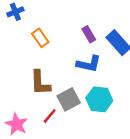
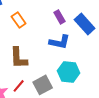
gray square: (69, 99) -> (43, 85), moved
red line: (50, 116) -> (19, 86), moved

